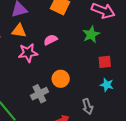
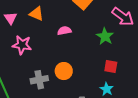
green star: (91, 34) -> (105, 36), turned -30
pink star: (28, 53) -> (22, 45), moved

